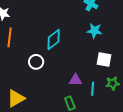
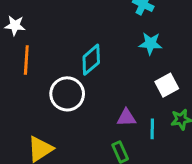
white square: (104, 59) -> (167, 85), turned -35
white circle: (36, 62) -> (67, 94), size x1.5

